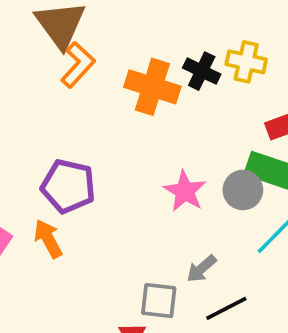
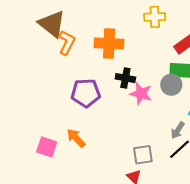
black cross: (202, 71) -> (125, 78), moved
purple pentagon: (68, 186) -> (86, 93), moved
gray arrow: (201, 269) -> (178, 130), moved

